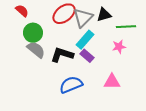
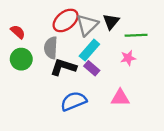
red semicircle: (22, 11) -> (18, 32), moved
black triangle: (104, 15) -> (111, 22), turned -35
green circle: (33, 33) -> (21, 59), moved
gray semicircle: (36, 50) -> (51, 48), moved, turned -126

